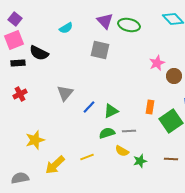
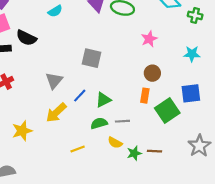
gray square: (100, 50) -> (91, 58), moved
pink star: (157, 63) -> (149, 39), moved
brown circle: (174, 76) -> (152, 73), moved
brown line: (171, 159) -> (155, 151), moved
yellow arrow: (55, 165) -> (56, 113), moved

